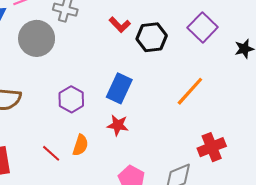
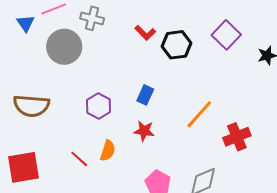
blue rectangle: (119, 88) -> (145, 95), size x0.7
orange line: (190, 91) -> (199, 114), moved
red cross: (212, 147) -> (237, 137), moved

